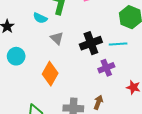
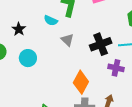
purple cross: (106, 68) -> (116, 68), turned 35
orange diamond: (50, 74) -> (81, 82), moved

